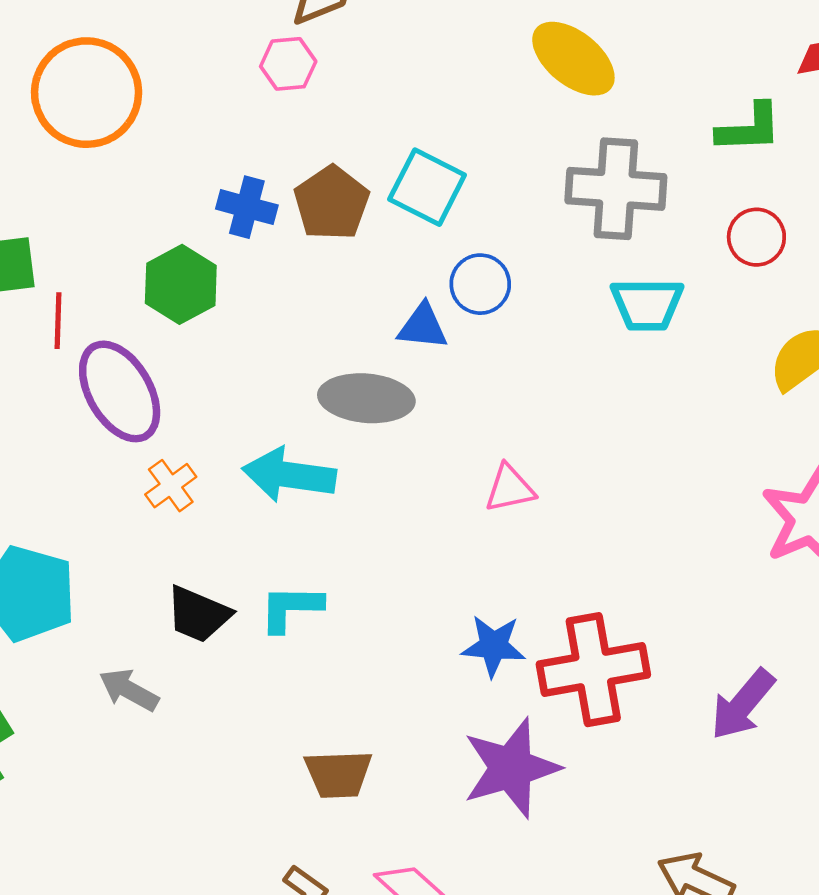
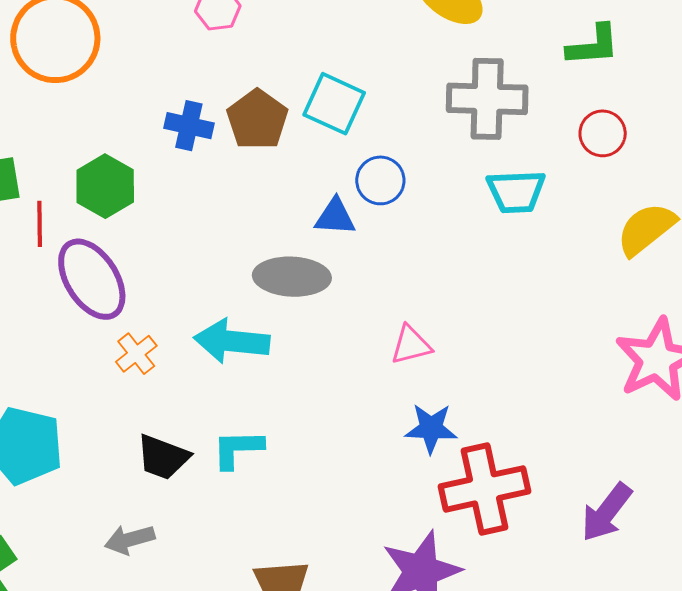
green hexagon: (181, 284) -> (105, 186), moved
blue star: (494, 646) -> (431, 428), moved
gray arrow: (129, 690) -> (130, 539), moved, turned -42

